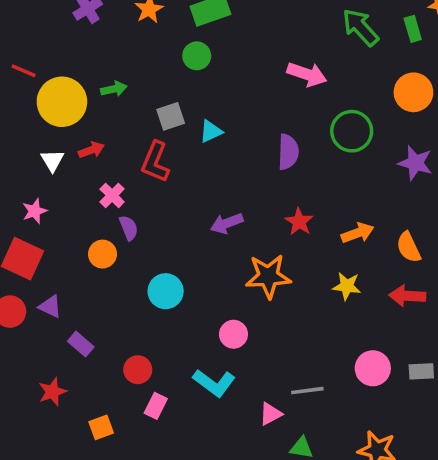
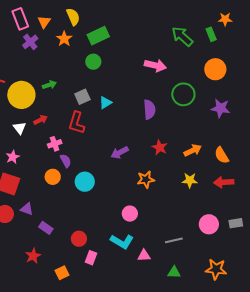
pink cross: (112, 195) -> (55, 144), turned 32
orange star: (268, 276) -> (146, 179), size x0.7
cyan circle: (166, 291) -> (85, 182), moved
pink triangle: (271, 414) -> (144, 255), moved, turned 32

